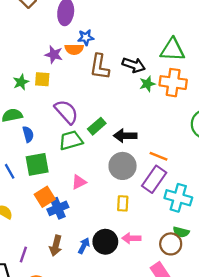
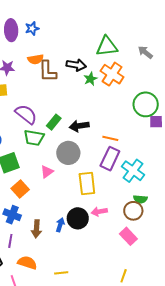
blue star: (86, 37) -> (32, 28), moved
orange semicircle: (74, 49) -> (36, 59), moved
orange cross: (173, 83) -> (112, 74), turned 35
green trapezoid: (71, 140) -> (34, 138), turned -145
gray circle: (123, 166) -> (68, 153), moved
cyan cross: (178, 198) -> (133, 171), turned 30
yellow rectangle: (123, 203) -> (87, 183), size x1.6
blue cross: (58, 208) -> (12, 215), moved, turned -36

